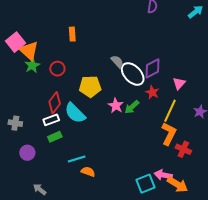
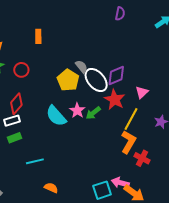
yellow pentagon: (90, 86) -> (68, 80), moved, turned 30
red star: (152, 92) -> (115, 100), size x1.5
cyan semicircle: (75, 113) -> (56, 116), moved
orange semicircle: (88, 172) -> (51, 188), moved

